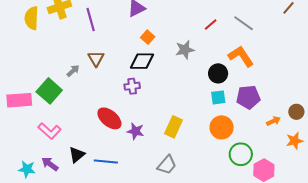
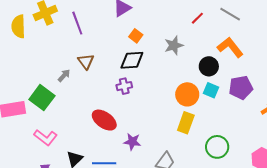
cyan square: (218, 97) -> (211, 90), turned 35
yellow rectangle: (174, 127) -> (186, 123), moved
orange circle: (222, 127) -> (187, 94), moved
purple star: (136, 131) -> (132, 142), moved
green circle: (241, 154) -> (217, 147), moved

